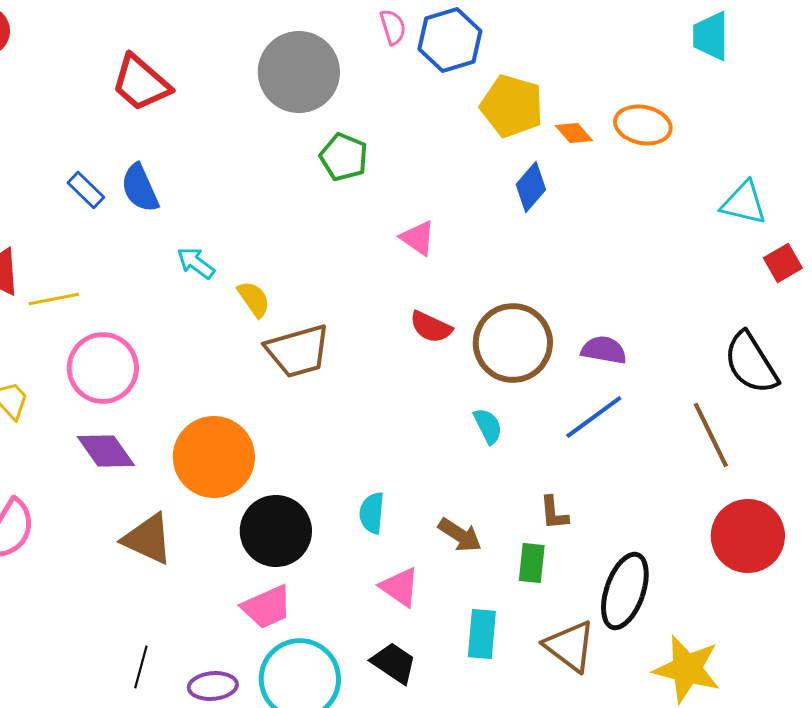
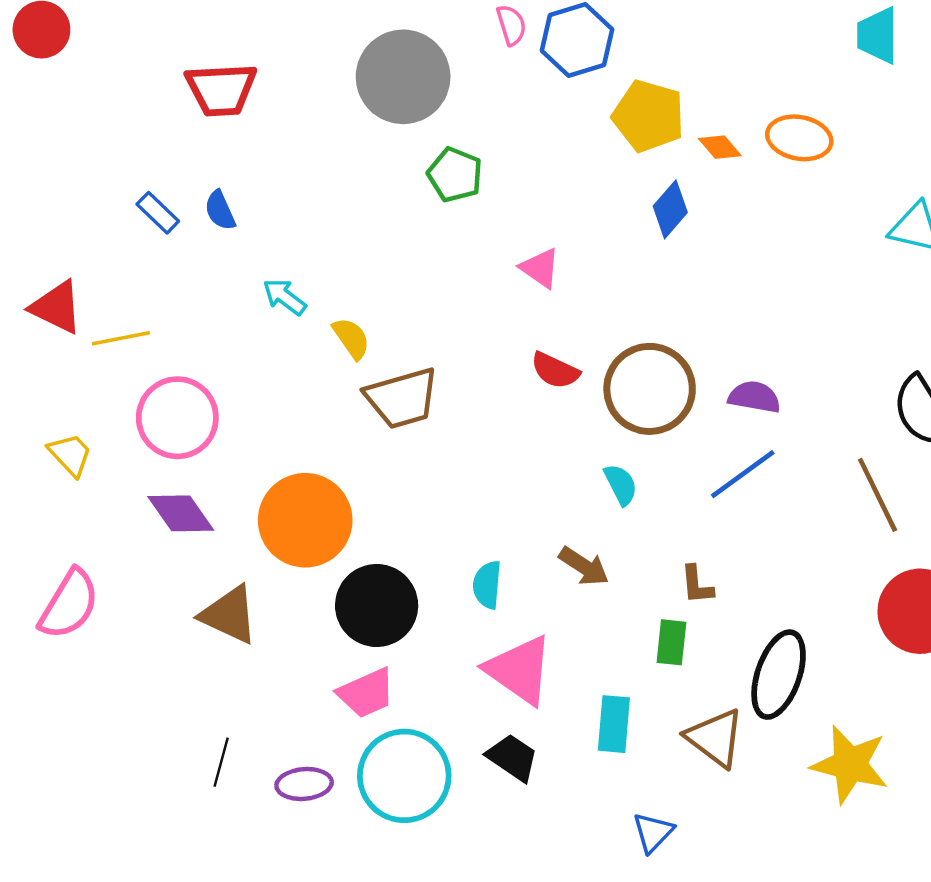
red trapezoid: (141, 83) -> (221, 90), turned -44
blue semicircle: (140, 188) -> (220, 210), size x0.7
brown arrow: (460, 535) -> (584, 566), moved
pink triangle: (400, 587) -> (519, 670), size x1.5

